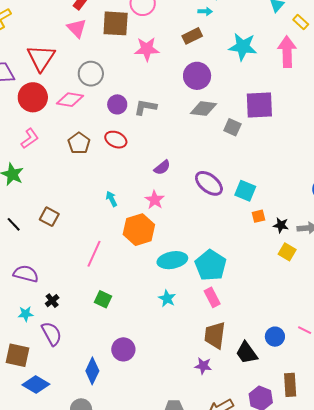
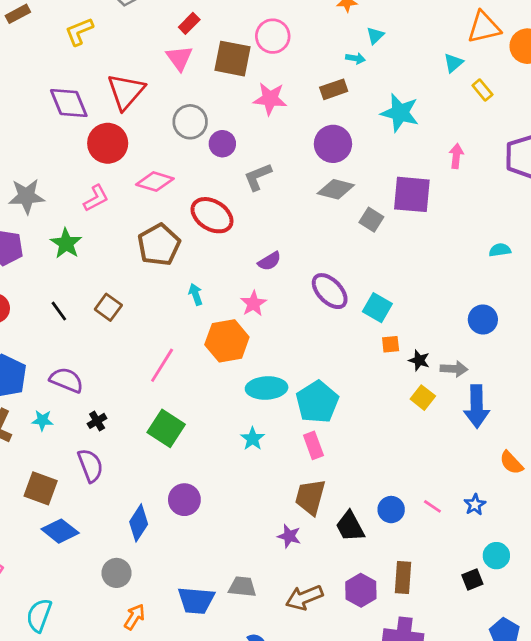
pink arrow: (287, 52) -> (456, 156), moved, size x0.6
pink diamond: (70, 100) -> (155, 182), moved
purple circle: (117, 104) -> (222, 144), moved
gray L-shape: (145, 107) -> (258, 177), turned -40
red ellipse: (116, 140) -> (212, 215), size x1.4
brown pentagon: (79, 143) -> (159, 245), moved, size x1.4
green square: (103, 299) -> (166, 428), size x1.5
cyan star: (26, 314) -> (42, 420), moved

